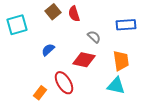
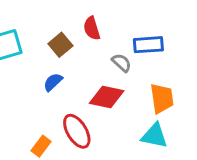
brown square: (53, 12) -> (60, 45), moved
blue rectangle: (126, 25) -> (148, 45), moved

